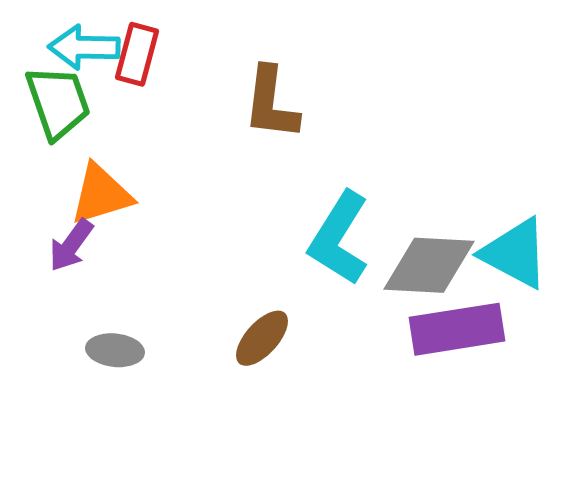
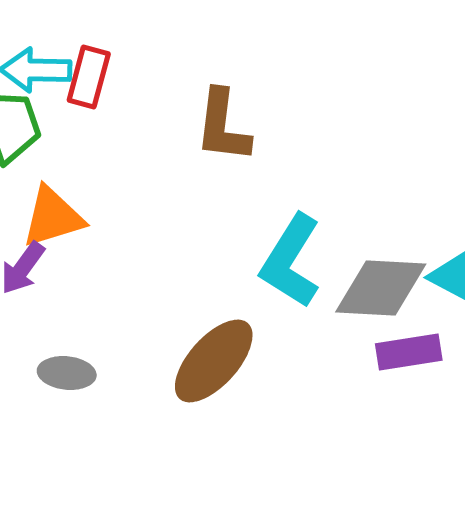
purple rectangle: (457, 329) -> (409, 352), size x0.7
brown ellipse: (262, 338) -> (214, 361), size x1.5

